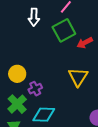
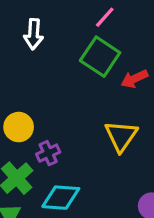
white arrow: (34, 17) -> (34, 34), moved
green square: (64, 30) -> (100, 57), turned -30

